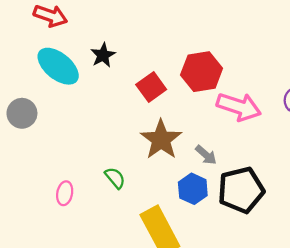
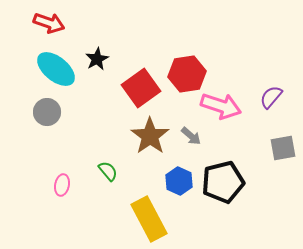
red square: (151, 87) -> (141, 88), size x1.4
gray circle: (22, 113) -> (47, 112), moved
gray arrow: (206, 155) -> (191, 136), moved

